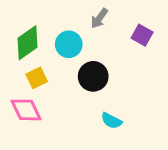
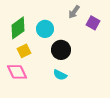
gray arrow: (99, 18) -> (74, 12), moved
cyan semicircle: (111, 121) -> (60, 75), moved

